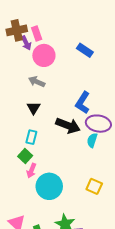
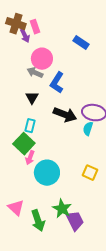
brown cross: (17, 30) -> (16, 24), turned 30
pink circle: (44, 55) -> (42, 59), moved
blue L-shape: (83, 103) -> (57, 83), moved
green square: (25, 156) -> (24, 144), size x1.5

